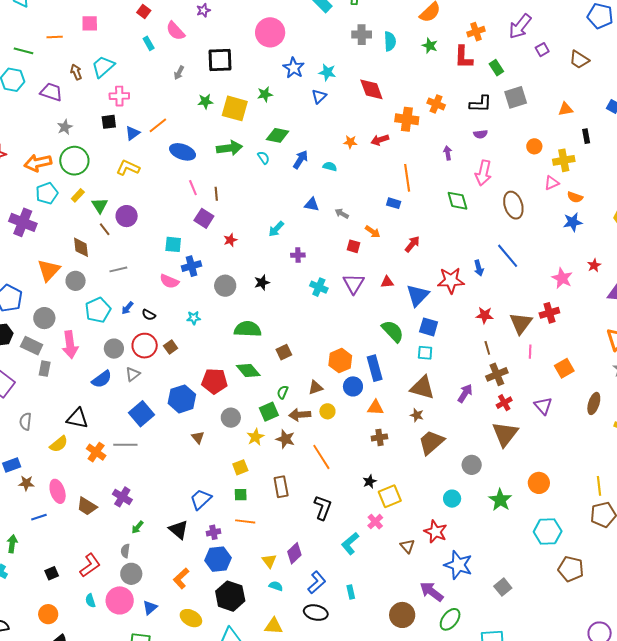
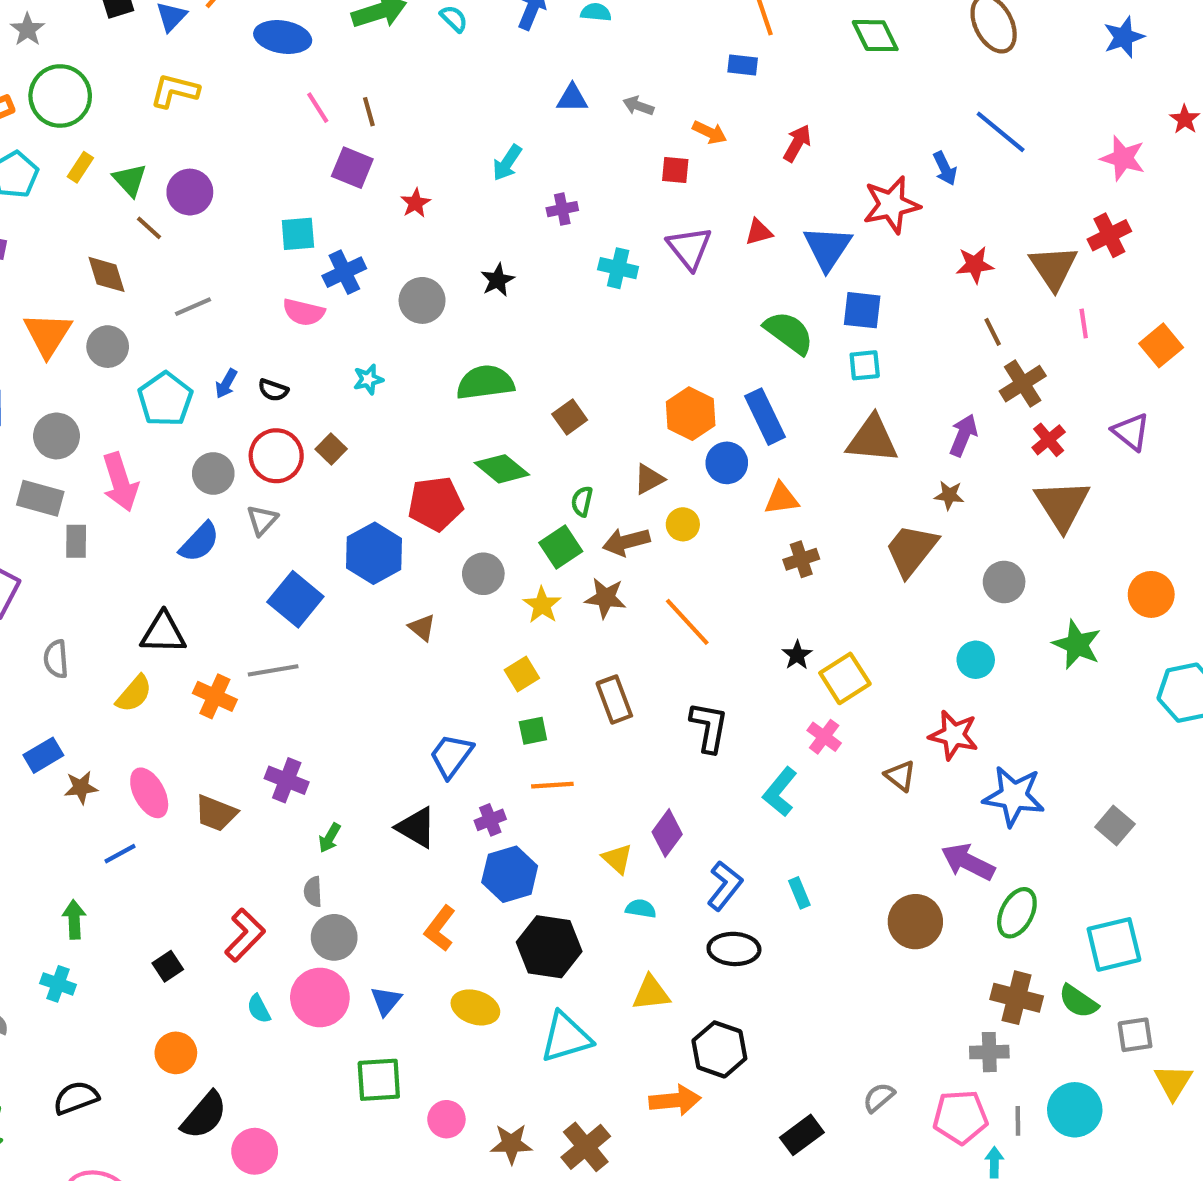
brown star: (417, 415) -> (949, 495), moved

